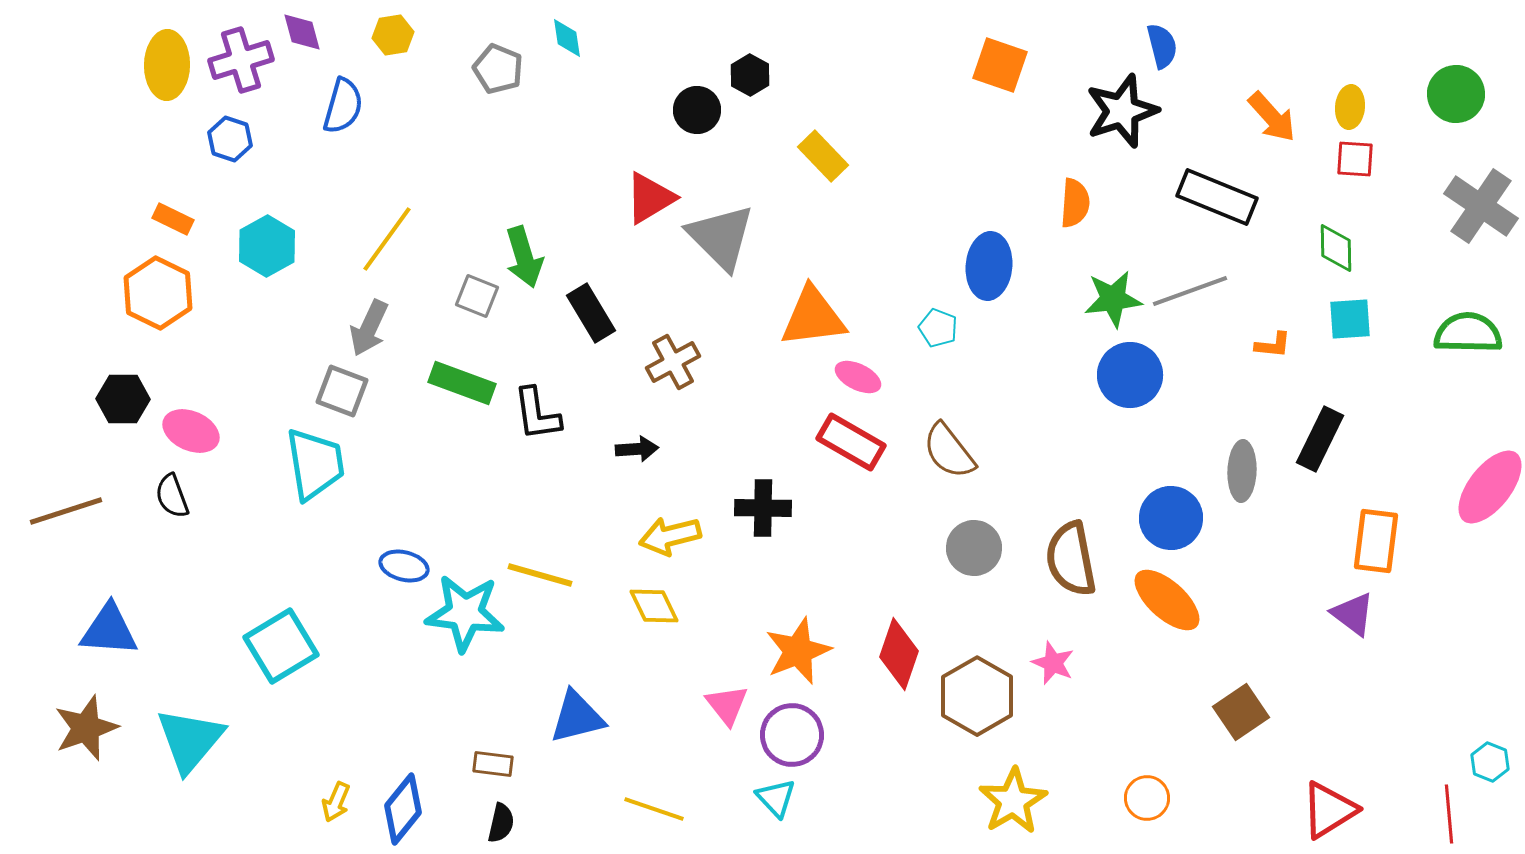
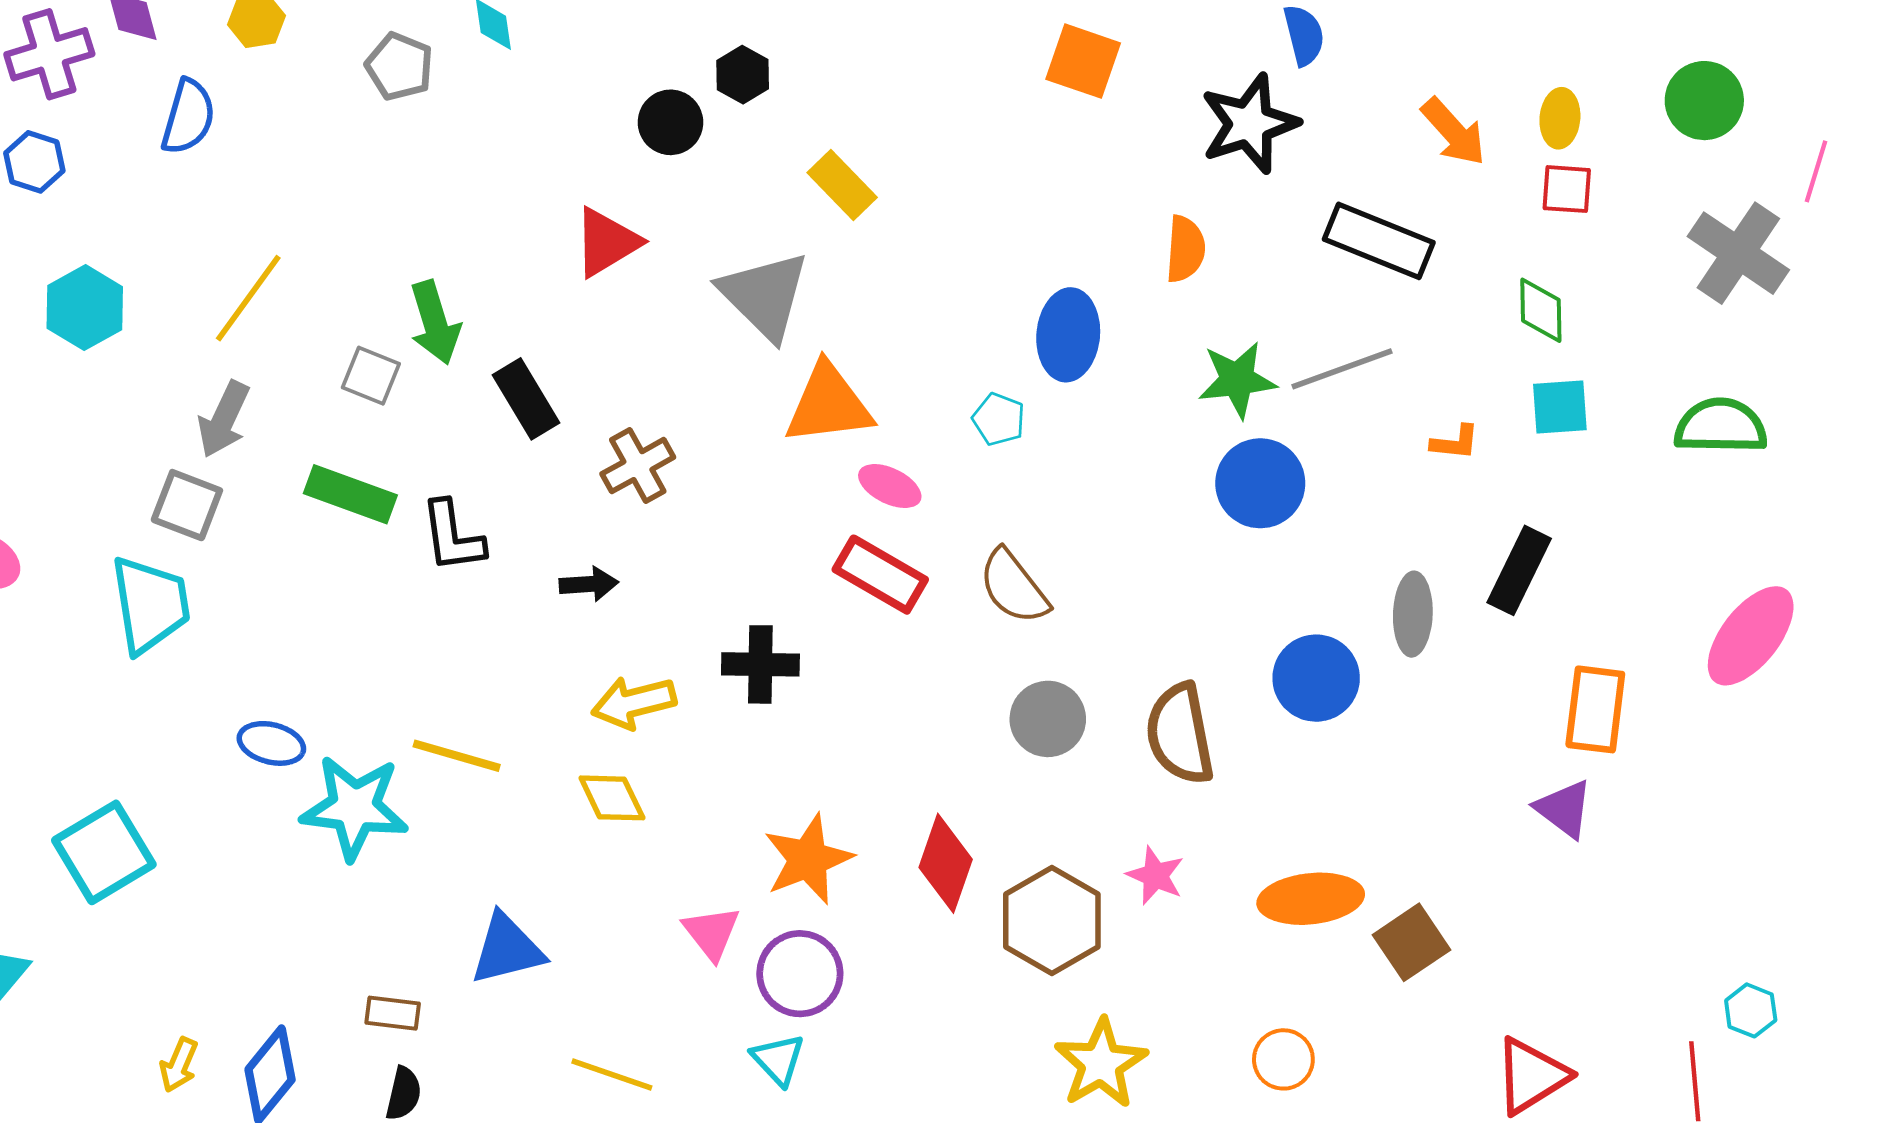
gray triangle: (721, 237) -> (764, 295), moved
orange ellipse: (1167, 600) -> (1311, 899), moved, turned -48

